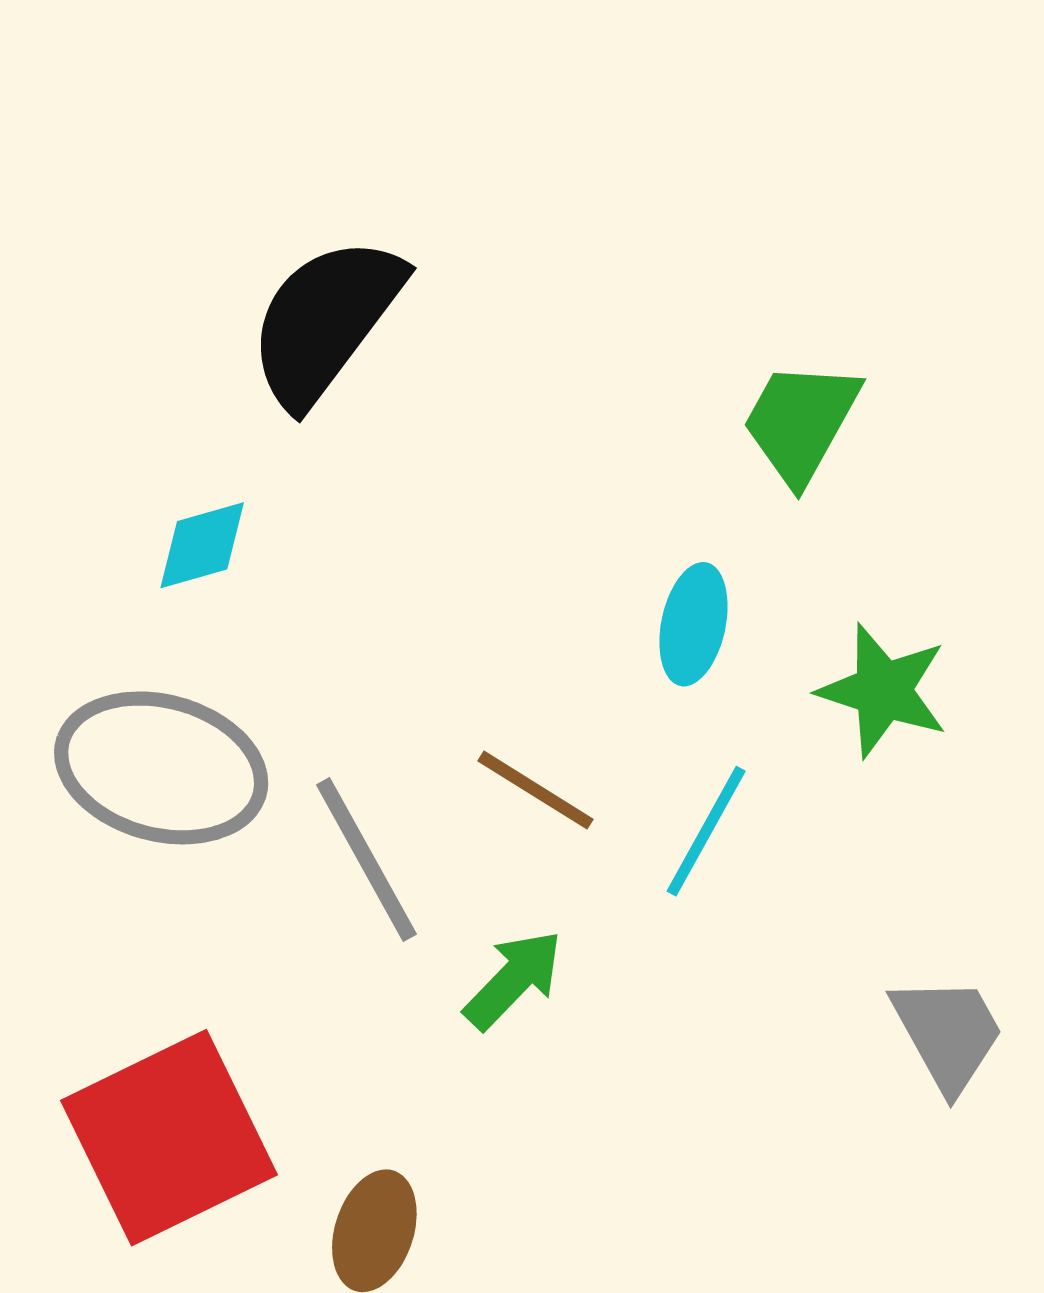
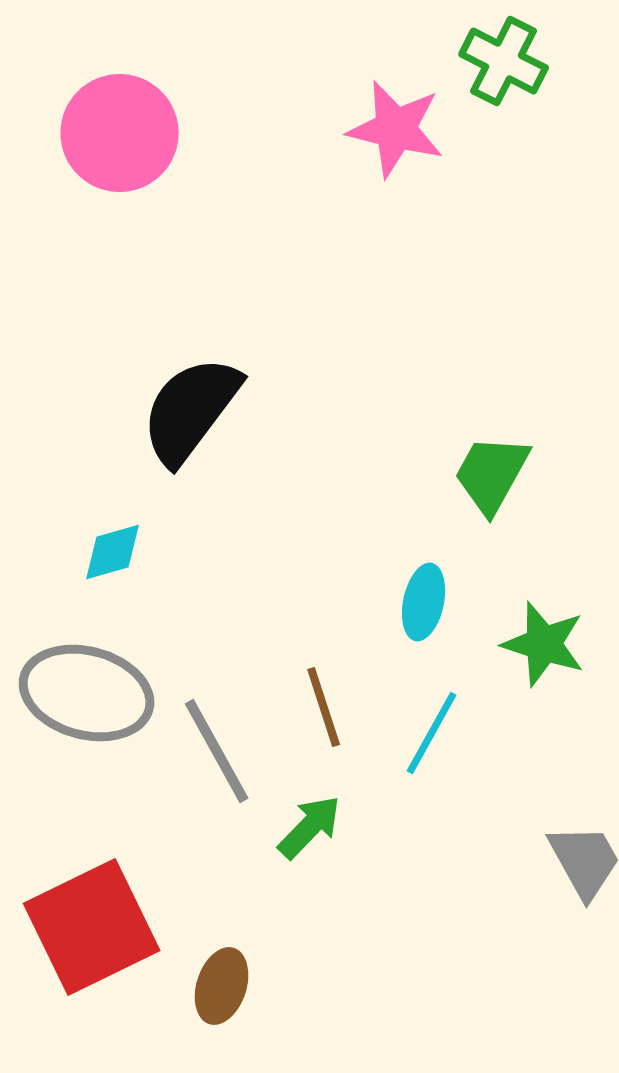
brown line: (535, 790) -> (324, 707), turned 40

